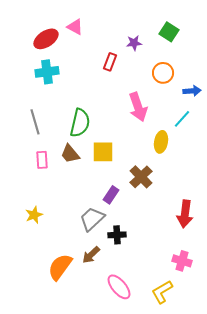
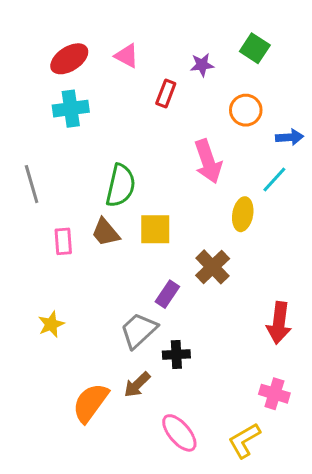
pink triangle: (75, 27) -> (127, 56), moved
gray line: (35, 122) -> (32, 184), moved

